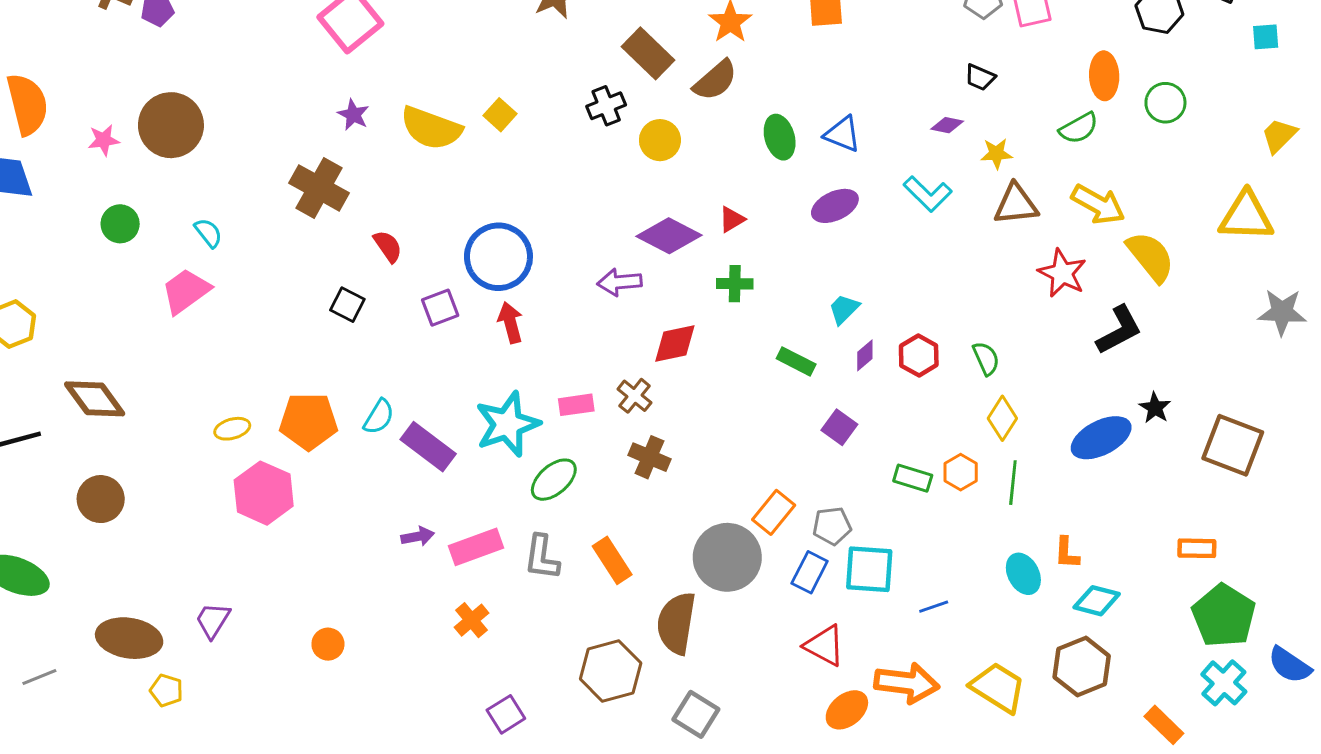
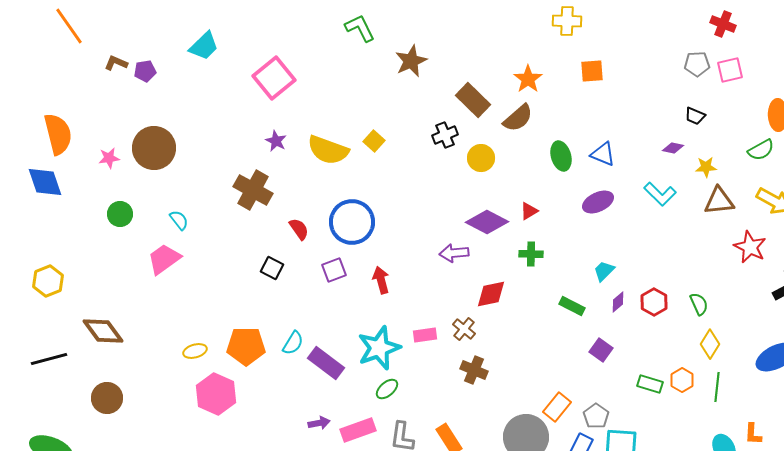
blue circle: (498, 257) -> (352, 222), moved
green ellipse: (554, 480) -> (387, 389), moved, size x0.7
gray pentagon: (832, 526) -> (596, 416), turned -30

